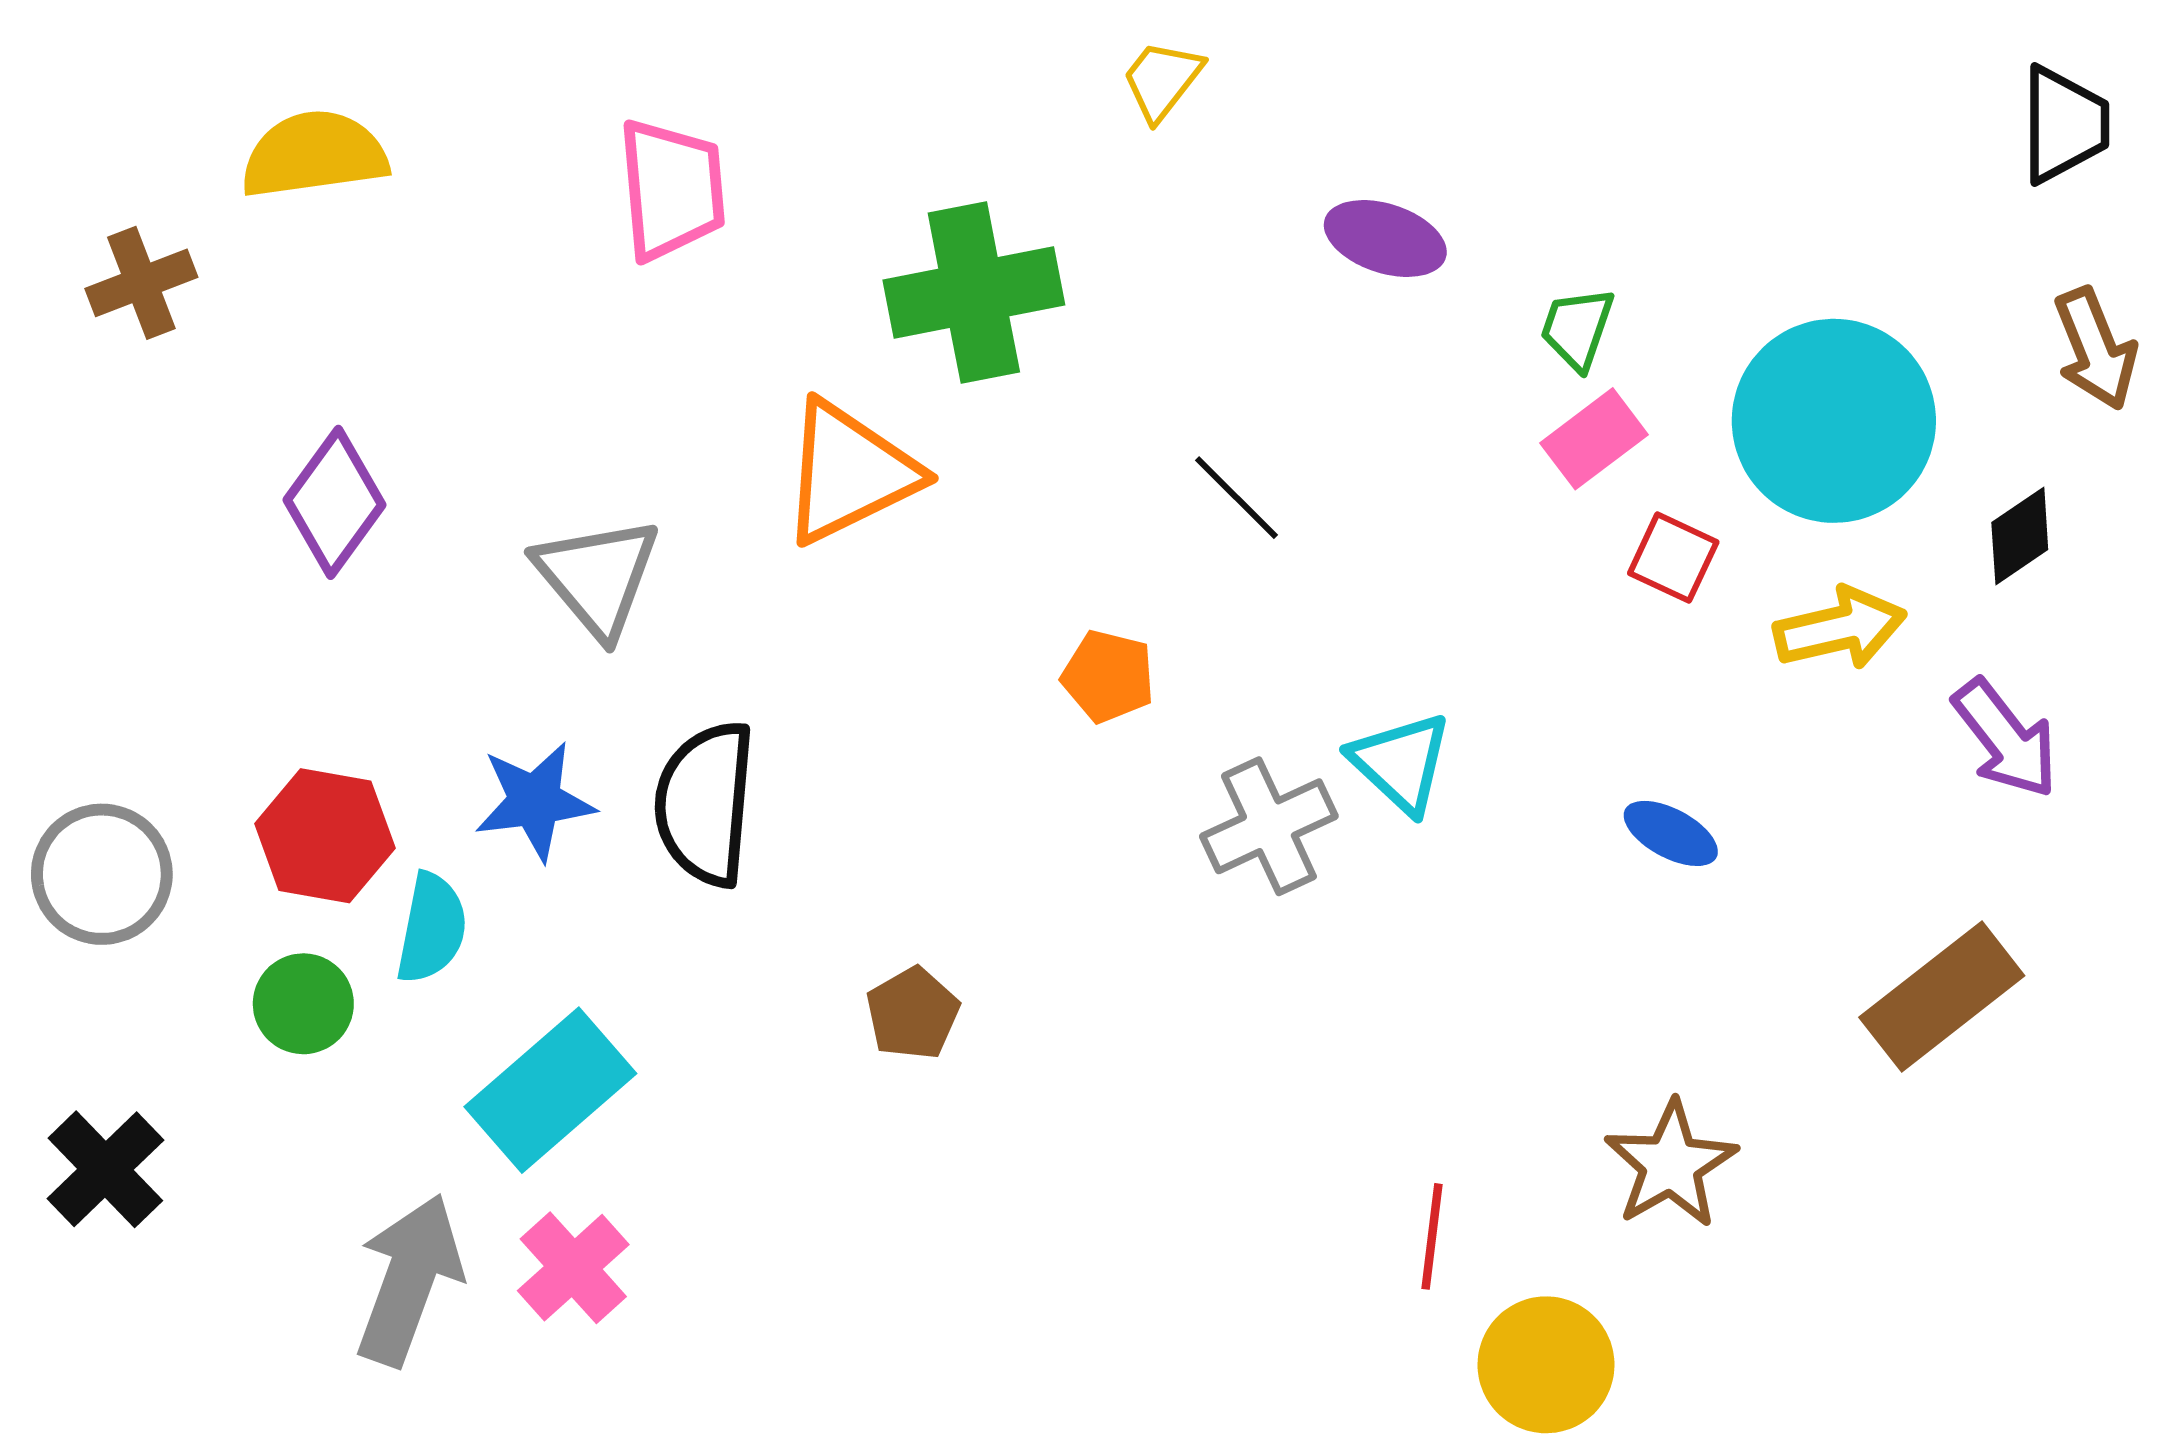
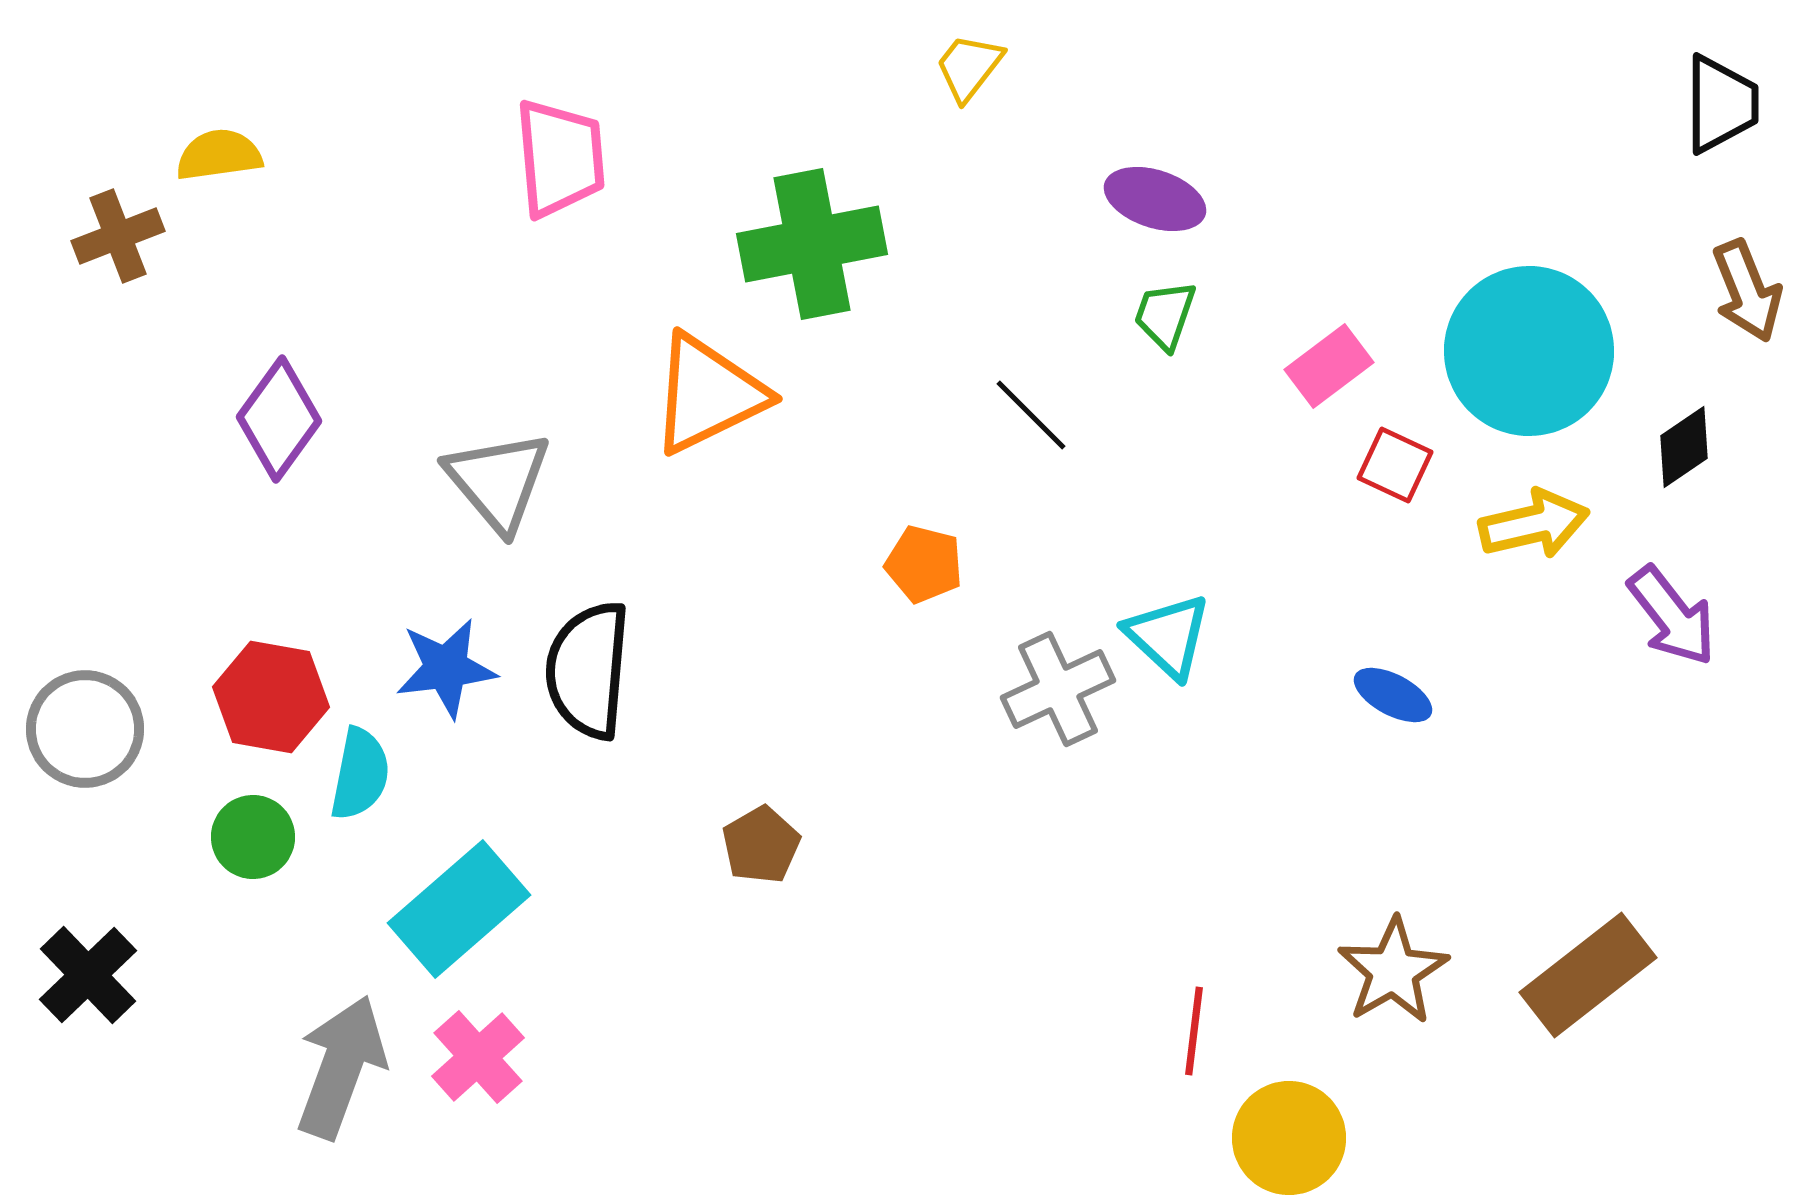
yellow semicircle: (314, 155) -> (219, 155), moved, size x0.7
green trapezoid: (1577, 328) -> (1165, 315), moved
brown rectangle: (1942, 997) -> (1588, 975), moved

